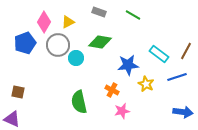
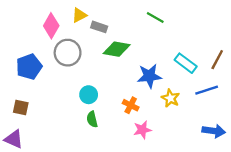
gray rectangle: (99, 12) -> (99, 27), moved
yellow triangle: (68, 22) -> (79, 15), moved
blue pentagon: (25, 43) -> (29, 67), moved
cyan circle: (76, 58) -> (89, 95), moved
green semicircle: (79, 102) -> (92, 119), size x0.6

